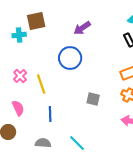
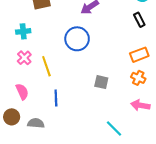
cyan cross: (19, 35) -> (23, 31), moved
gray semicircle: (43, 143) -> (36, 123), moved
cyan line: (77, 143) -> (114, 129), moved

